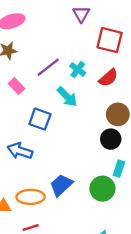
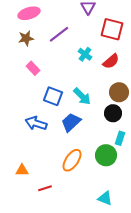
purple line: (48, 67) -> (59, 34), moved
cyan arrow: (67, 97) -> (82, 96), moved
blue trapezoid: (61, 185) -> (71, 122), moved
orange ellipse: (31, 197) -> (72, 160), moved, turned -55

